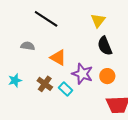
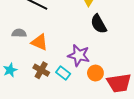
orange triangle: (58, 58) -> (39, 42), moved
orange circle: (107, 76) -> (95, 73), moved

